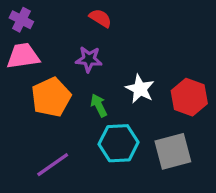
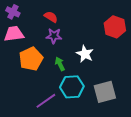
red semicircle: (100, 18) -> (51, 17), moved
red hexagon: (189, 97) -> (115, 27), moved
purple line: (53, 165) -> (46, 101), moved

